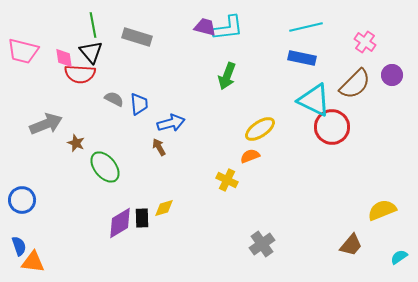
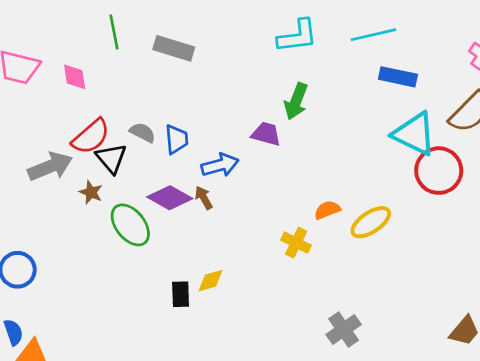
purple trapezoid: (205, 27) -> (266, 134), moved
cyan line: (306, 27) -> (373, 35), moved
black triangle: (91, 52) -> (111, 158), moved
red semicircle: (80, 74) -> (91, 137), moved, turned -44
yellow ellipse: (260, 129) -> (371, 222), moved
purple diamond: (120, 223) -> (170, 198), moved, turned 60

